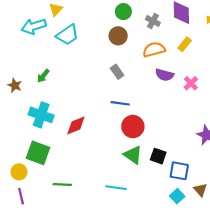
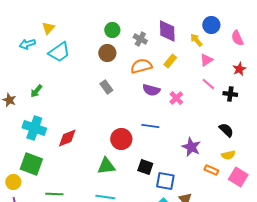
cyan arrow: (34, 26) -> (27, 44), size x0.7
blue line: (120, 103) -> (150, 126), moved
green triangle: (133, 155) -> (106, 166), moved, turned -42

